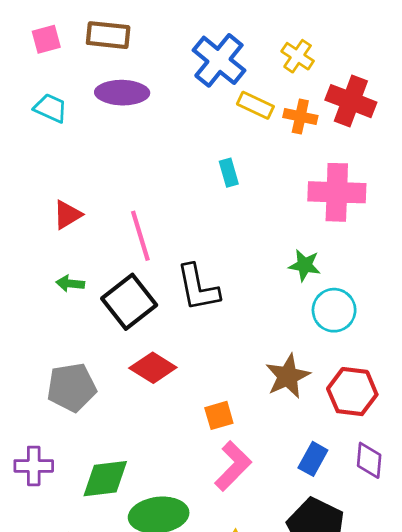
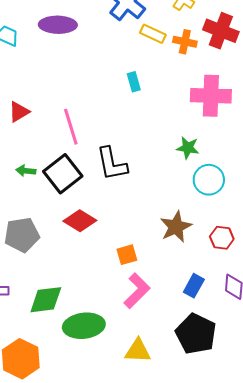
green arrow: (70, 284) -> (26, 171), moved
red hexagon: (352, 392) -> (222, 238), size x0.7

